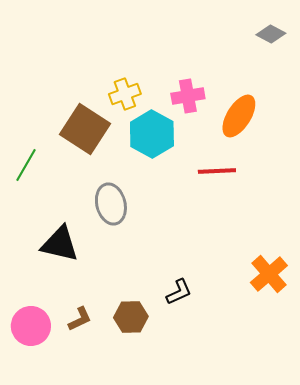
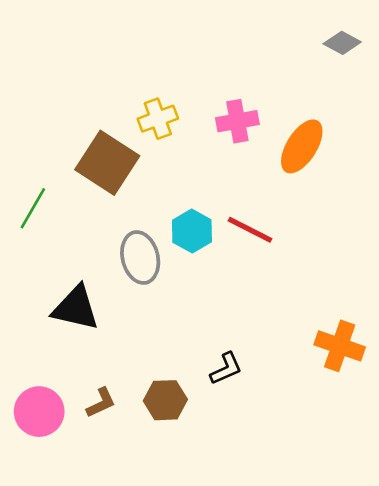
cyan hexagon: (152, 134) -> (192, 231), moved, size x0.7
red line: (217, 171) -> (250, 230), moved, turned 30
orange cross: (269, 274) -> (340, 346), turned -30

